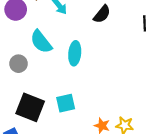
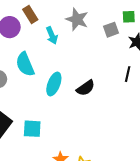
black semicircle: (102, 14) -> (86, 88), moved

